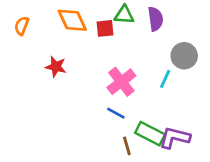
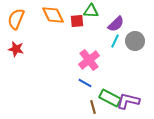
purple semicircle: (156, 19) -> (116, 24), moved, turned 54
orange semicircle: (22, 26) -> (16, 19), size x1.5
red star: (56, 67) -> (16, 49), moved
cyan line: (165, 79) -> (115, 41), moved

